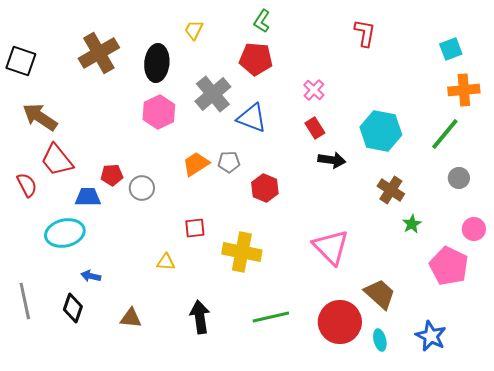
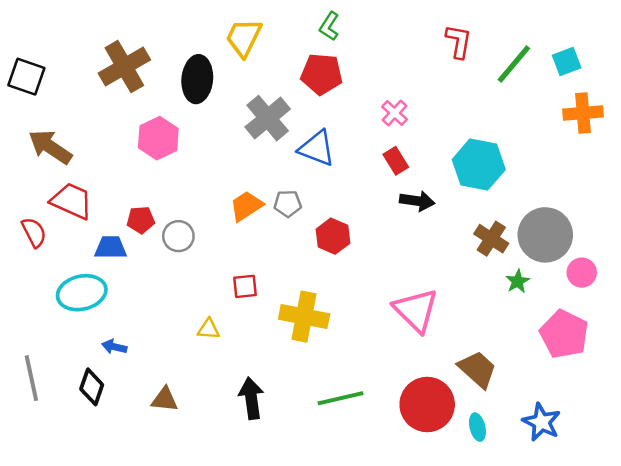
yellow trapezoid: (194, 30) -> (244, 38), size x1.6
pink hexagon: (159, 112) -> (158, 138), moved
green line: (445, 134) -> (514, 64), moved
red trapezoid: (57, 160) -> (72, 201), turned 153
gray circle: (459, 178) -> (545, 235), moved, size x2.0
pink circle: (474, 229) -> (582, 273), moved

